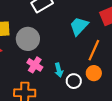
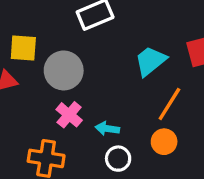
cyan arrow: (59, 70) -> (107, 129), turned 104
white circle: (74, 81) -> (118, 159), moved

